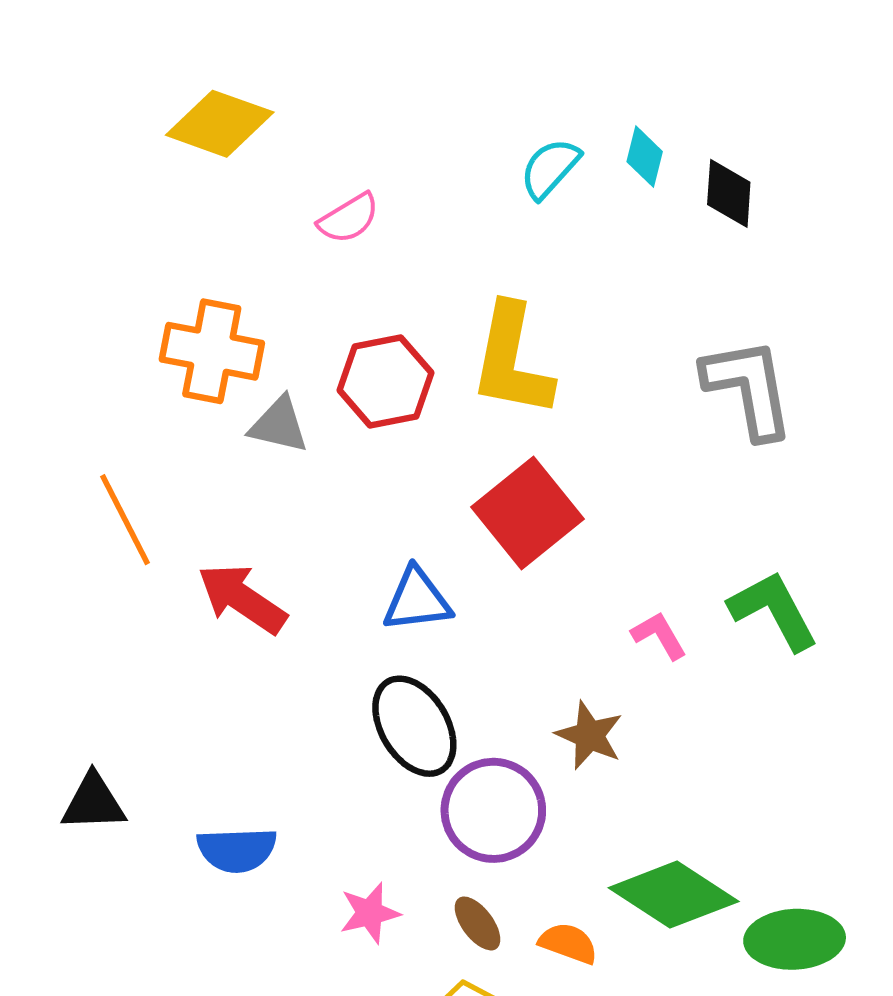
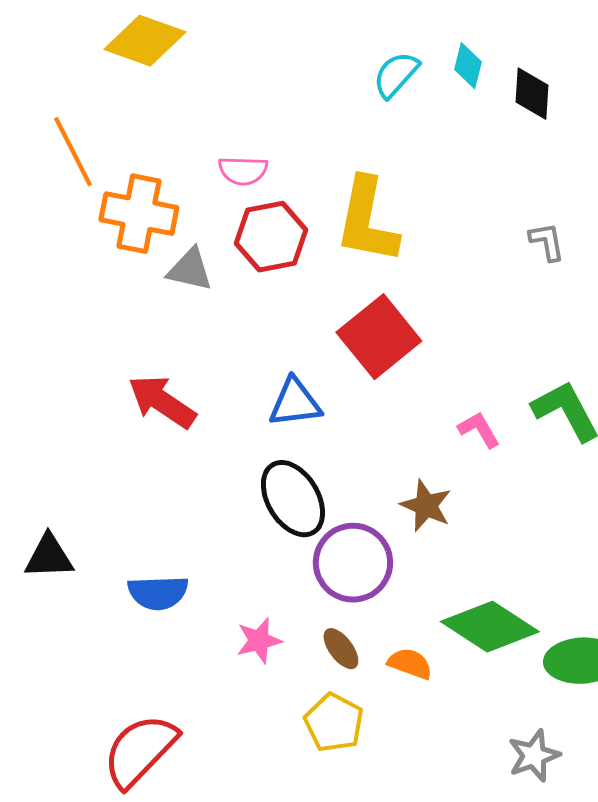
pink semicircle: (349, 218) -> (243, 171), moved, turned 33
gray L-shape: (749, 388) -> (547, 242), size x0.5
orange line: (125, 520) -> (73, 152), moved

